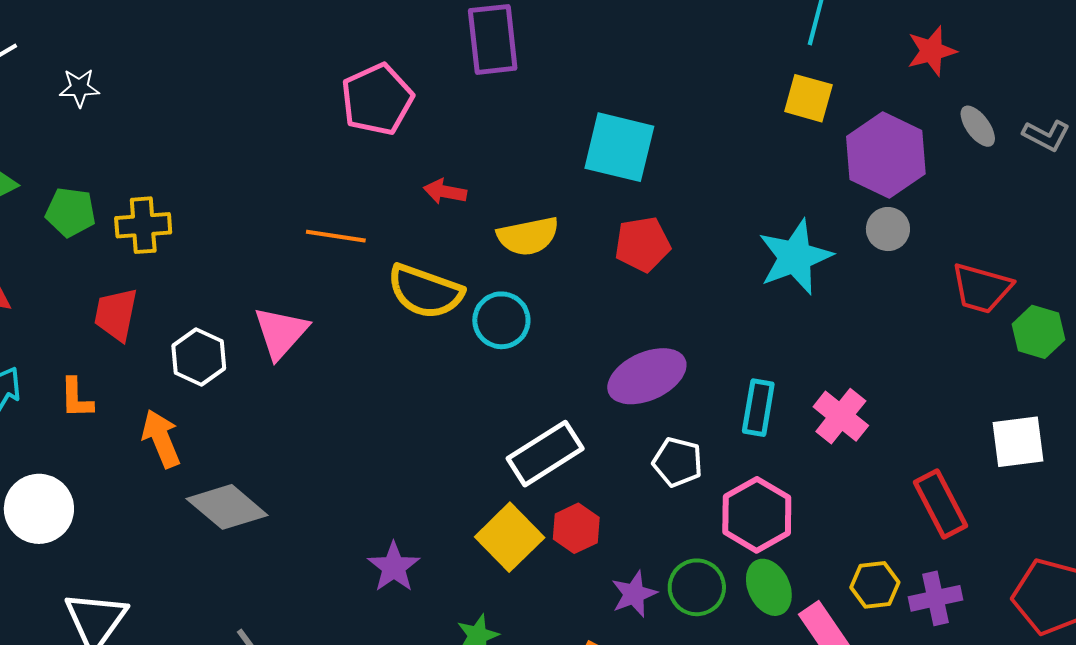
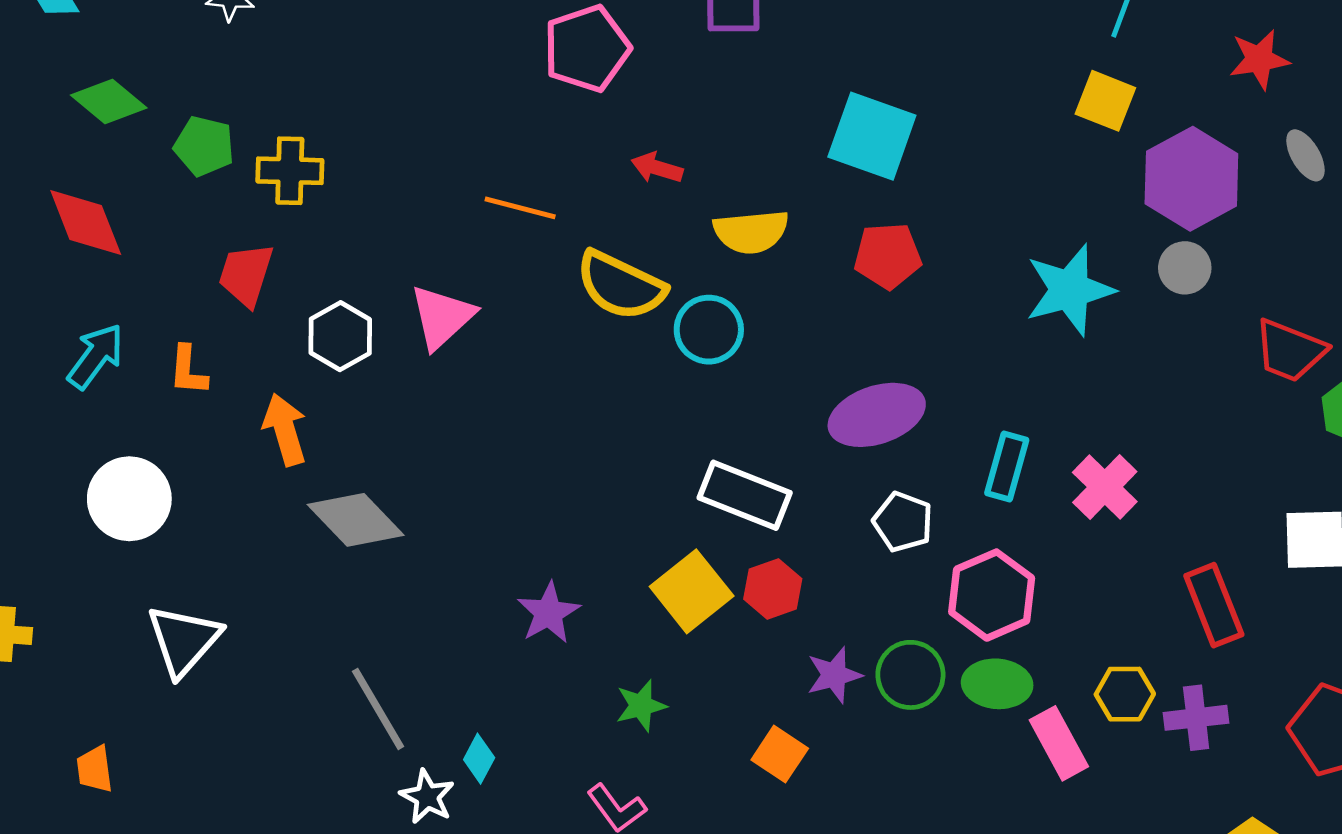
white rectangle: (545, 454) -> (745, 495), turned 48
green ellipse: (769, 587) -> (997, 684), turned -66

